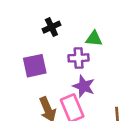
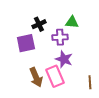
black cross: (51, 27) -> (39, 24), moved

